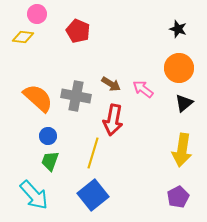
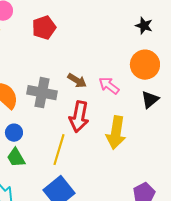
red pentagon: (78, 31) -> (44, 28), turned 30
yellow arrow: (182, 150) -> (116, 133), moved
green trapezoid: (50, 161) -> (16, 158), turned -50

